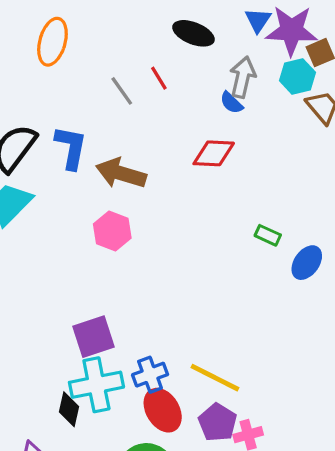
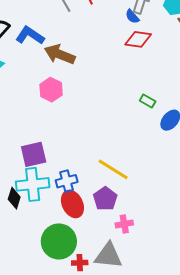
blue L-shape: (71, 147) -> (30, 35), turned -72
red diamond: (214, 153) -> (138, 39), moved
yellow line: (215, 378) -> (113, 169), moved
purple pentagon: (217, 422) -> (105, 199), moved

